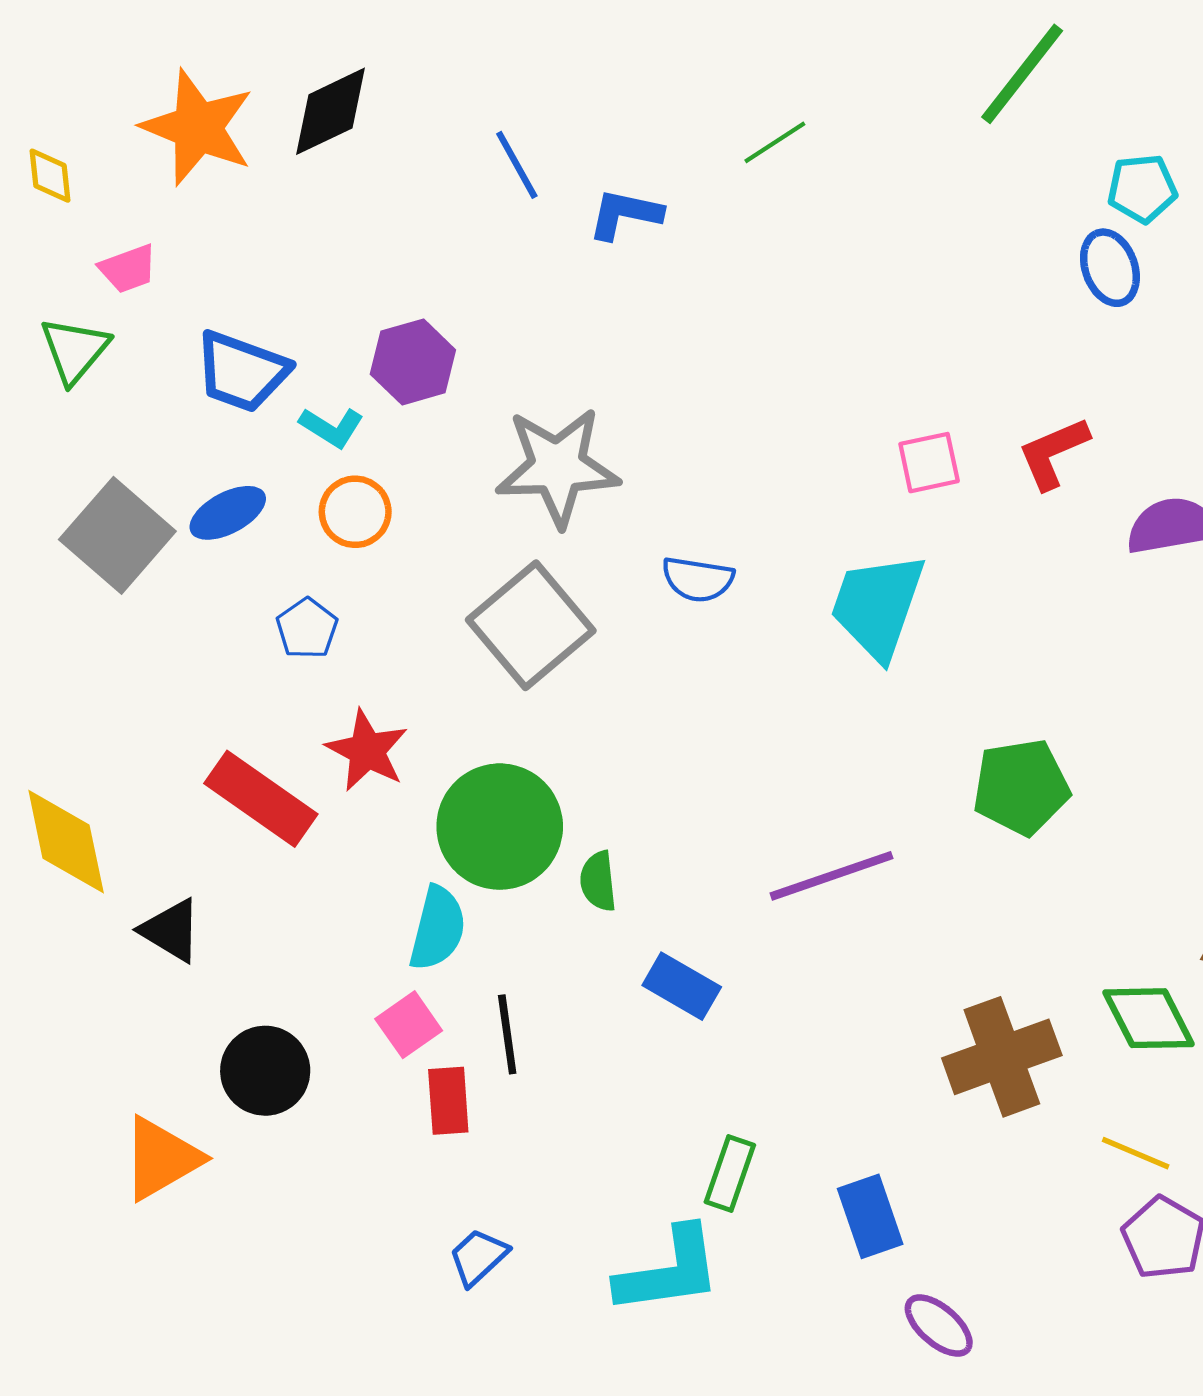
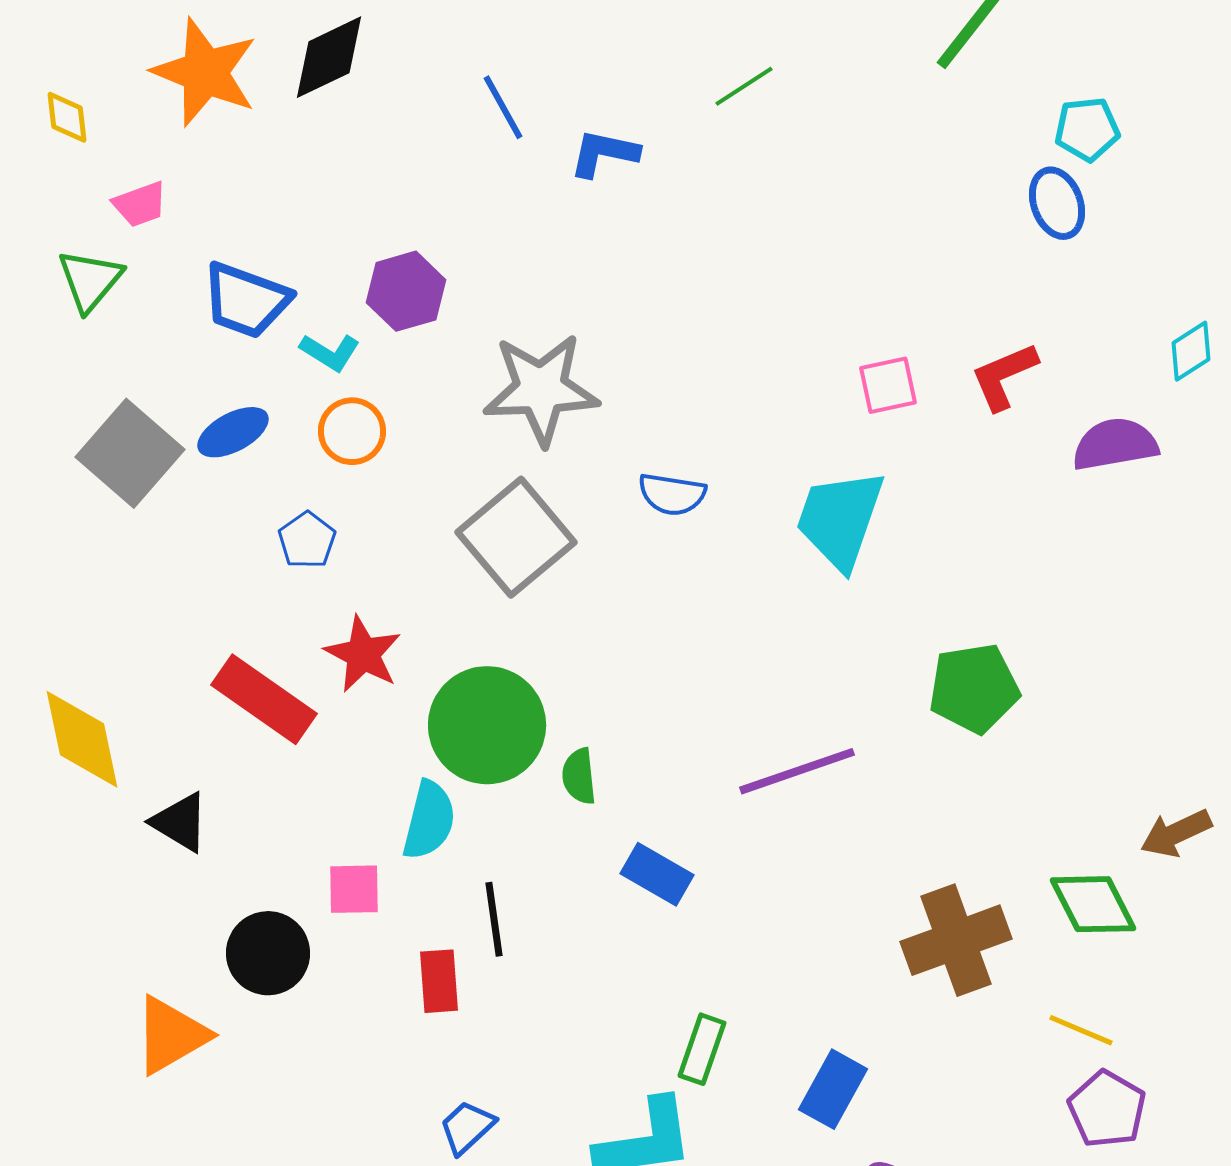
pink square: (409, 1025) -> (354, 889), moved, turned 34
blue rectangle: (870, 1216) -> (833, 1089), turned 48

